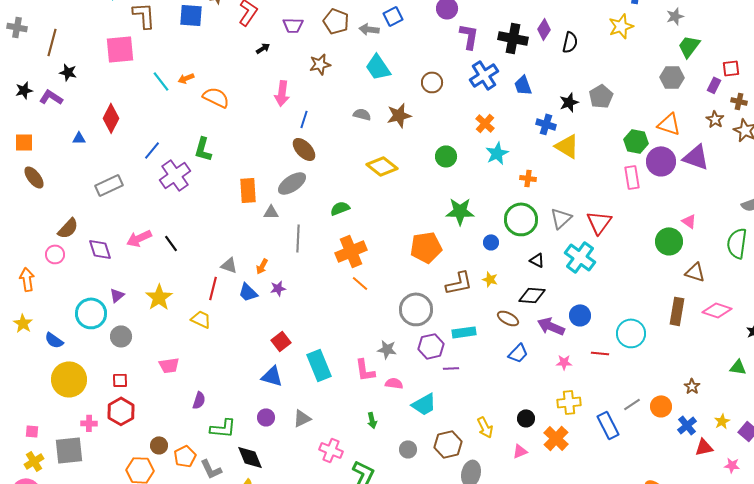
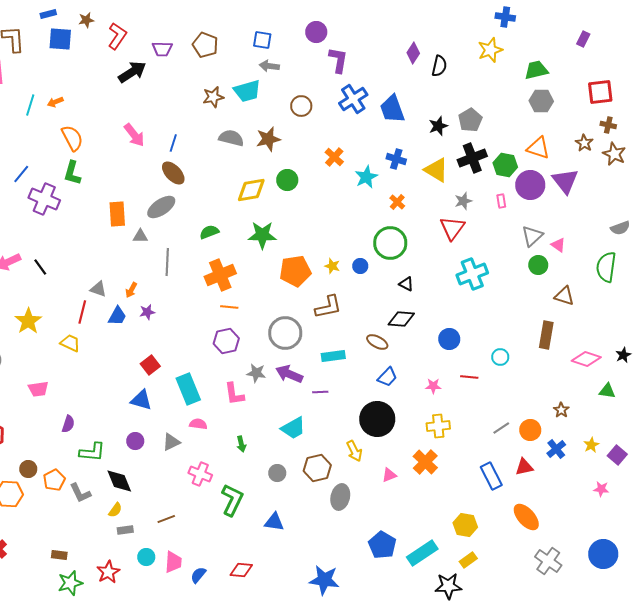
blue square: (393, 16) -> (262, 40), turned 36
gray star: (675, 16) -> (463, 201), moved
gray arrow: (369, 29) -> (269, 66), moved
black cross: (513, 38) -> (472, 158), moved, turned -32
green trapezoid: (689, 46) -> (536, 70), moved, turned 40
black arrow: (263, 48) -> (132, 72), size x2.0
brown star: (320, 64) -> (213, 97), moved
cyan trapezoid: (378, 67) -> (247, 91), turned -72
red square: (731, 68) -> (600, 92), size x1.5
cyan line: (161, 81) -> (30, 105), turned 55
blue trapezoid: (523, 85) -> (392, 109), size x1.4
purple rectangle: (714, 85) -> (583, 39), moved
pink arrow: (282, 93) -> (134, 135), moved, turned -45
orange semicircle: (216, 97) -> (72, 138), moved, turned 36
gray semicircle: (362, 114) -> (231, 138), size x1.4
orange cross: (485, 123) -> (334, 157), moved
blue cross: (546, 124) -> (396, 159), moved
green circle: (446, 156) -> (287, 180), moved
purple triangle: (696, 157) -> (565, 181), turned 32
yellow diamond: (382, 166) -> (251, 190), turned -48
purple cross: (175, 175) -> (44, 199), turned -32
pink rectangle: (632, 177) -> (501, 201), size x0.6
orange cross: (528, 178) -> (397, 202), turned 35
green star: (460, 211) -> (262, 235), moved
gray triangle: (561, 218) -> (532, 236), moved
red triangle: (599, 222) -> (452, 228), moved
green circle: (669, 241) -> (538, 265), size x0.7
cyan cross: (580, 257) -> (472, 274), moved, turned 32
yellow star: (490, 279) -> (332, 266), moved
orange line: (360, 283) -> (229, 307), turned -36
blue trapezoid: (248, 292) -> (117, 316), turned -105
pink diamond: (717, 310) -> (586, 359), moved
purple arrow: (551, 326) -> (289, 374), moved
cyan circle: (631, 333) -> (500, 357), size x0.6
purple hexagon: (431, 346) -> (226, 341), moved
pink semicircle: (394, 383) -> (198, 424), moved
black circle: (526, 418) -> (377, 419), moved, size x2.0
blue rectangle: (608, 425) -> (491, 476), moved
red triangle: (704, 447) -> (524, 467), moved

